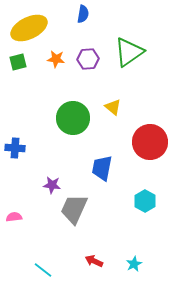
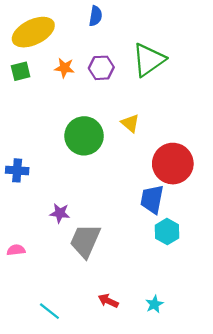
blue trapezoid: (102, 168) -> (152, 199), moved

